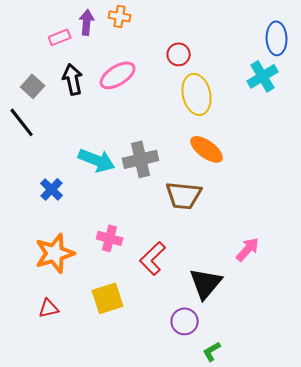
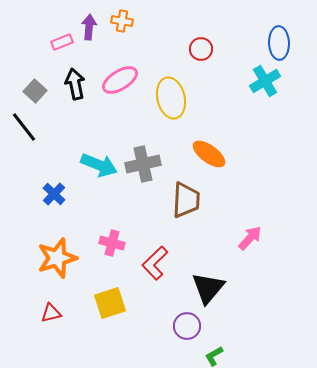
red circle: (179, 54) -> (201, 49), moved
yellow ellipse: (197, 94) -> (171, 98), moved
brown trapezoid: (184, 195) -> (186, 200), turned -93
pink arrow: (248, 249) -> (250, 238), moved

